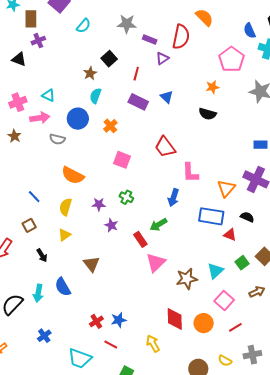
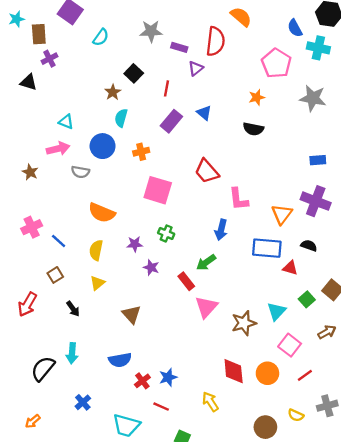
pink cross: (18, 102) -> (32, 227), moved
purple rectangle: (138, 102) -> (171, 121), turned -72
orange cross: (110, 126) -> (141, 152), turned 32
pink square: (122, 160) -> (158, 190), size x1.4
blue semicircle: (63, 287) -> (120, 360), moved, turned -66

